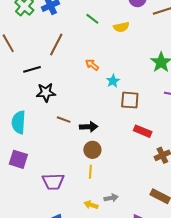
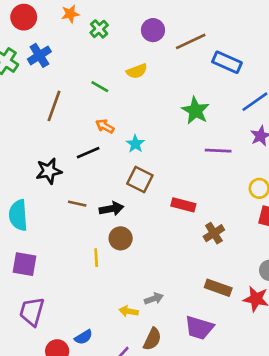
green line: (92, 19) -> (100, 87), moved
black line: (32, 69) -> (88, 153), moved
brown square: (130, 100) -> (140, 179), moved, turned 30
yellow line: (90, 172) -> (96, 258), moved
purple trapezoid: (53, 182) -> (32, 312), moved, turned 115

